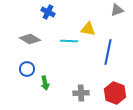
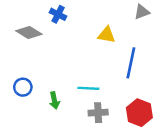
gray diamond: (30, 39) -> (29, 33), moved
cyan line: (69, 41) -> (88, 88), moved
blue circle: (27, 69) -> (23, 87), moved

